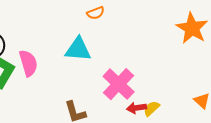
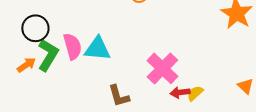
cyan triangle: (78, 49) -> (97, 49), moved

